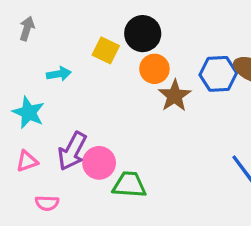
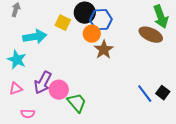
cyan arrow: (59, 74) -> (35, 37), size x1.6
blue hexagon: (218, 74) -> (101, 20), moved
green trapezoid: (129, 185) -> (77, 103), turned 45

